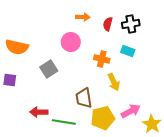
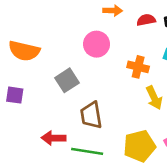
red semicircle: (108, 24) -> (146, 20), turned 64
brown trapezoid: (84, 98) -> (91, 115), moved

